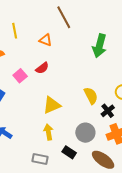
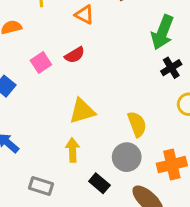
yellow semicircle: (91, 96) -> (137, 124), moved
black cross: (108, 111) -> (171, 68), moved
gray rectangle: (40, 159) -> (41, 186), moved

